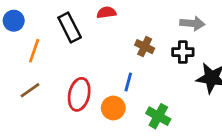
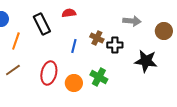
black cross: (183, 52) -> (115, 45), moved
blue line: (128, 82) -> (74, 46), moved
green cross: (158, 116) -> (99, 77), moved

